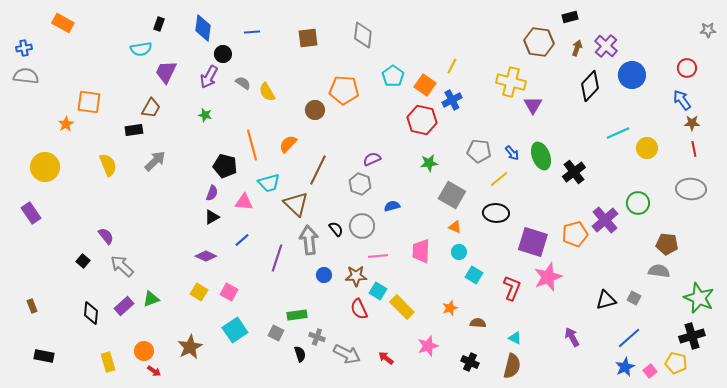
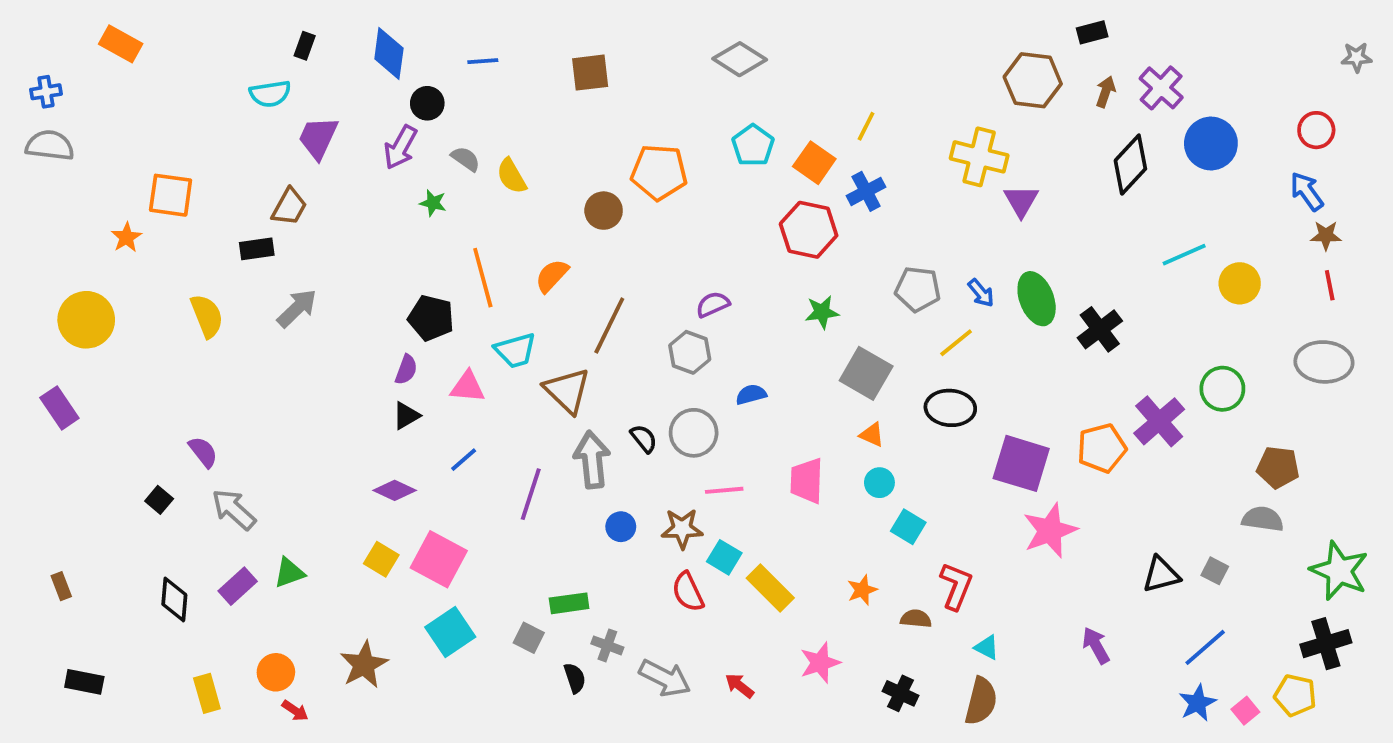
gray diamond: (363, 35) -> (740, 59), moved, turned -64
green star: (205, 115) -> (433, 203), moved
red L-shape: (512, 288) -> (956, 586), moved
pink square: (229, 292) -> (439, 559), size x1.6

